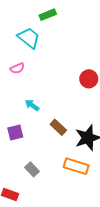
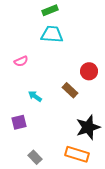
cyan trapezoid: (29, 38) -> (52, 34), moved, turned -35
brown rectangle: (58, 127) -> (70, 90), moved

